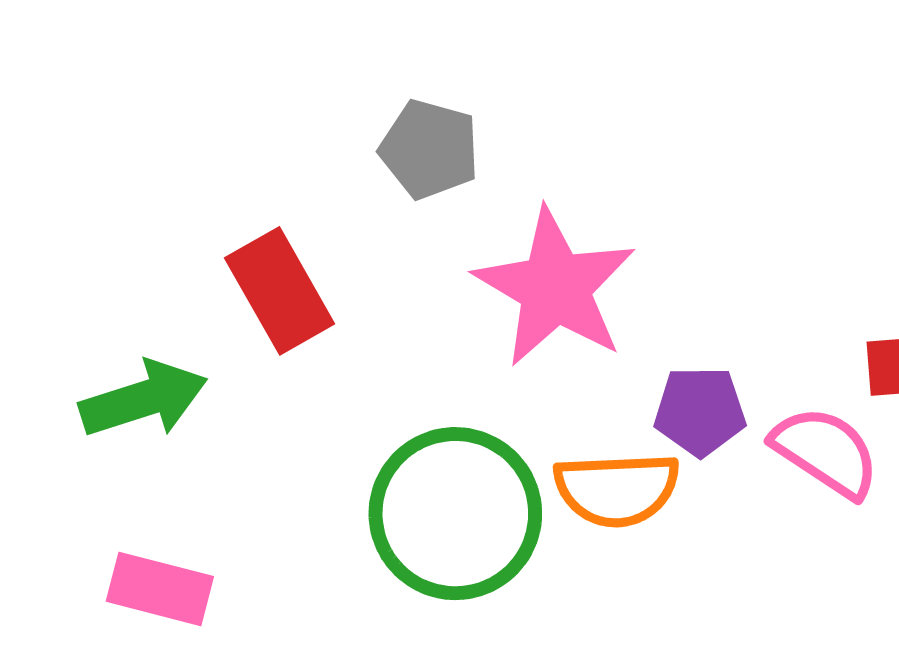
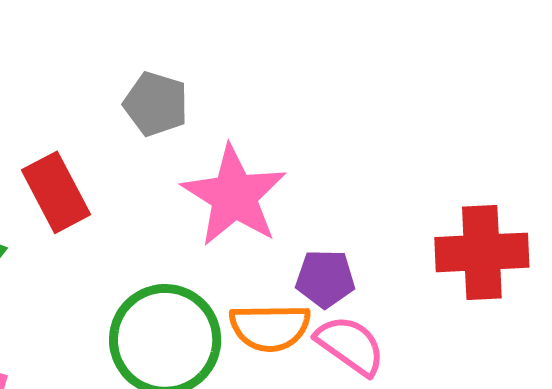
pink semicircle: (826, 452) -> (350, 345), moved

